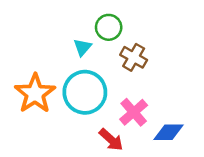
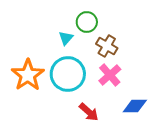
pink cross: (134, 112) -> (110, 75), moved

